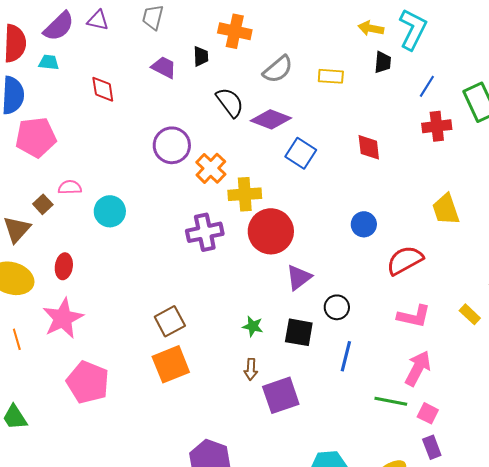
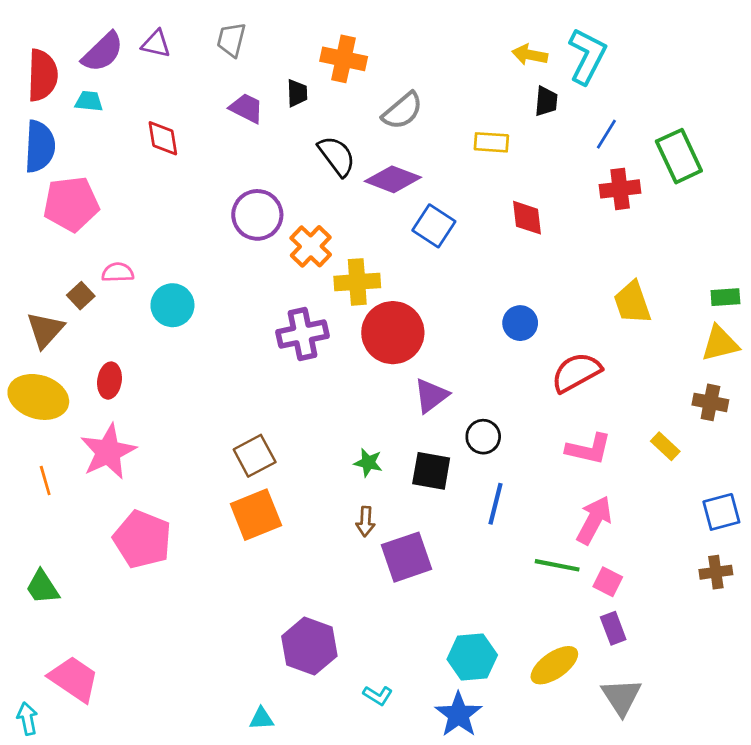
yellow rectangle: (331, 76) -> (491, 142), moved

